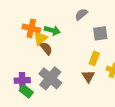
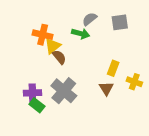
gray semicircle: (81, 14) -> (90, 19), moved
green arrow: (52, 30) -> (81, 34), moved
gray square: (100, 33) -> (120, 22), moved

